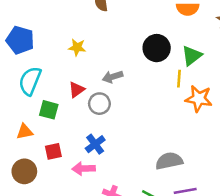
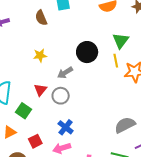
yellow star: (77, 47) -> (40, 55), moved
black circle: (157, 48) -> (87, 52), moved
green square: (49, 110) -> (23, 111), turned 35

